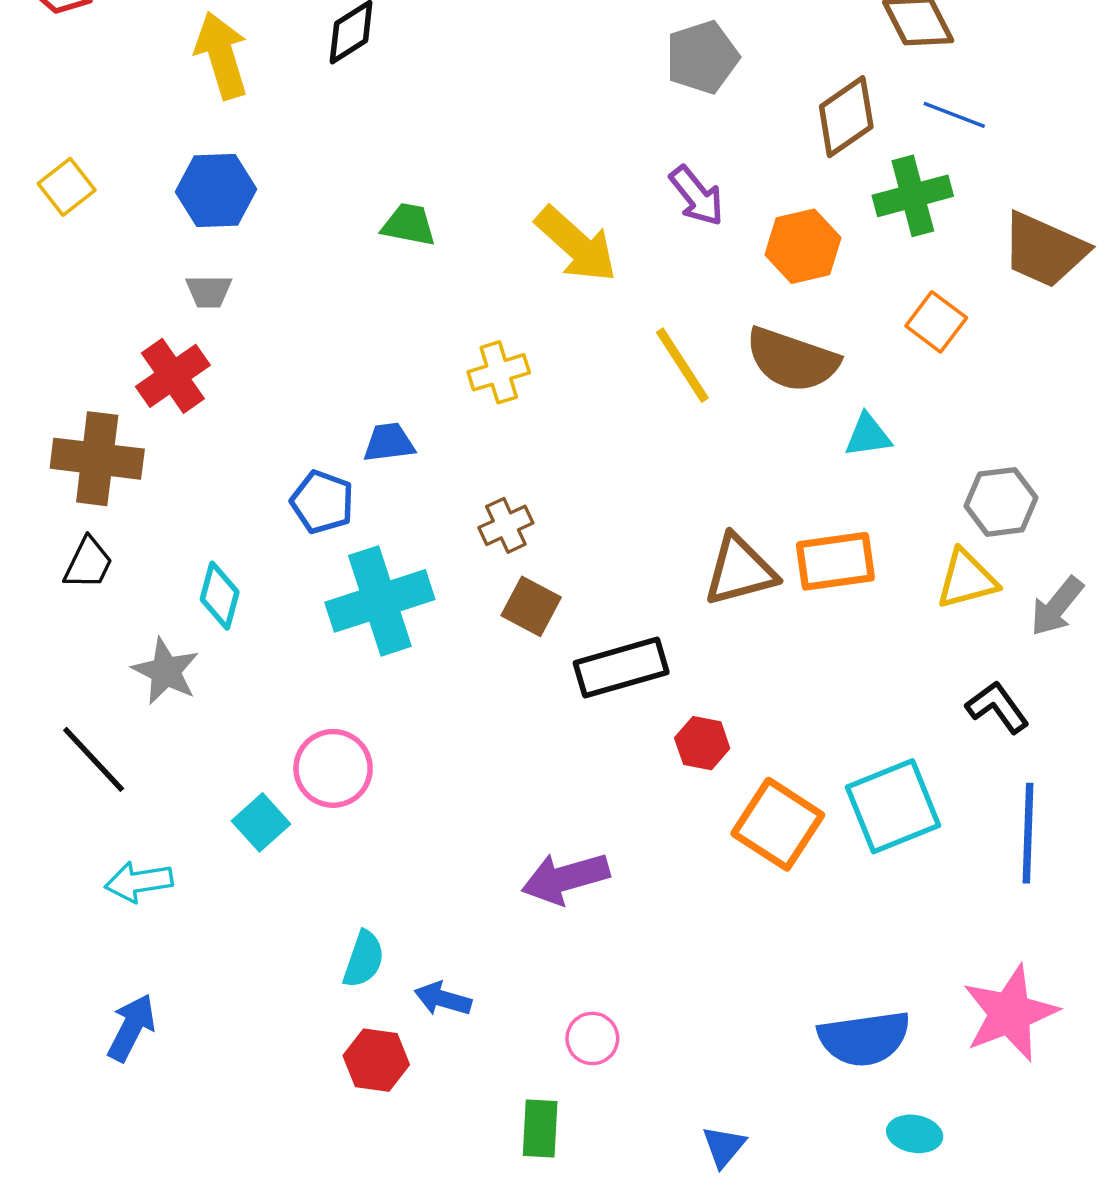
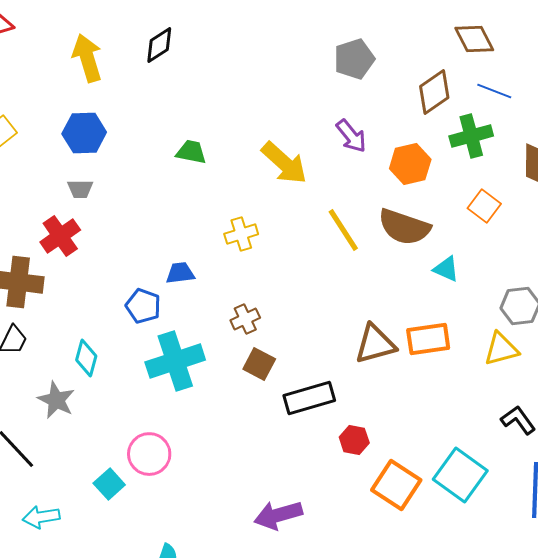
cyan triangle: (868, 435) -> (446, 269), turned 32
cyan square: (893, 806) -> (460, 475), turned -32

